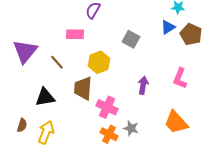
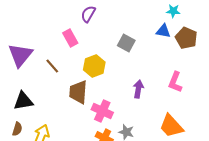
blue triangle: (168, 27) -> (163, 31), turned 42
pink rectangle: (75, 34) -> (70, 38), turned 60
black triangle: (45, 97) -> (23, 101), moved

